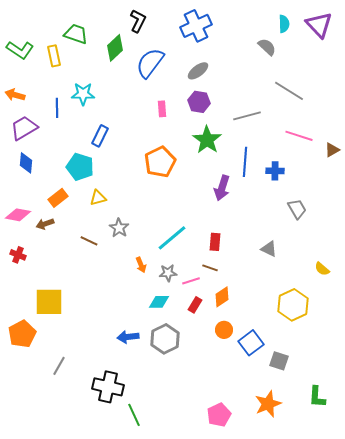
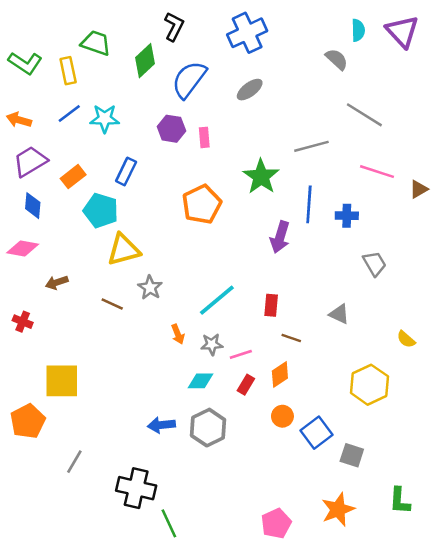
purple hexagon: (199, 102) -> (171, 129), moved
blue line: (57, 108) -> (69, 114), moved, turned 54
orange rectangle: (58, 198) -> (73, 177), moved
yellow triangle: (98, 198) -> (124, 250), size x1.6
pink diamond: (18, 215) -> (23, 248), moved
brown line: (210, 268) -> (291, 338), moved

